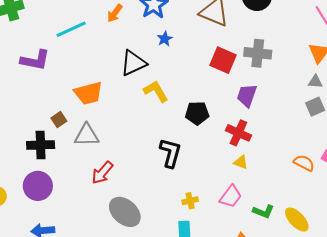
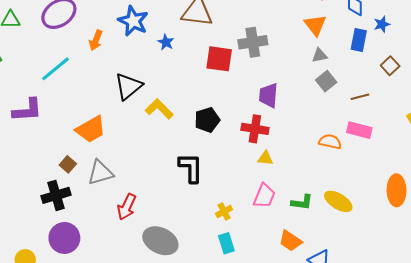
blue star: (165, 39) -> (166, 42), moved
purple trapezoid: (247, 95) -> (268, 95), moved

